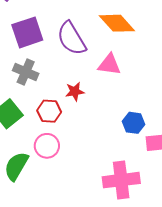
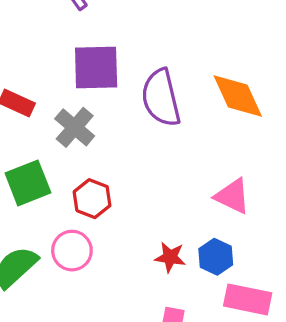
pink triangle: (109, 65) -> (232, 196), moved
red star: (75, 92) -> (170, 257), moved

